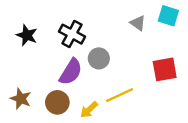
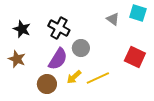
red square: (165, 69) -> (135, 57), turned 35
brown star: (21, 99) -> (17, 59), moved
yellow arrow: (89, 110) -> (74, 77), moved

